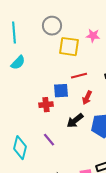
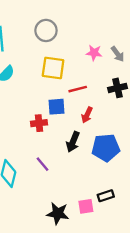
pink star: (93, 36) -> (94, 53), moved
yellow square: (69, 47) -> (53, 68), moved
black arrow: (75, 121) -> (73, 142), turned -30

